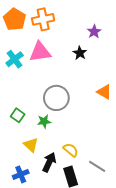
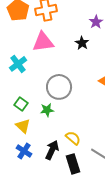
cyan cross: (15, 59) -> (18, 64), moved
yellow triangle: (31, 145) -> (23, 126), moved
blue cross: (21, 174) -> (24, 151), moved, turned -35

